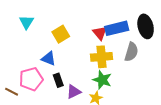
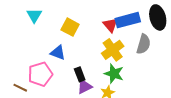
yellow square: (61, 34) -> (70, 27), turned -30
yellow cross: (101, 57) -> (113, 50), turned -30
black rectangle: (58, 80) -> (80, 74), moved

